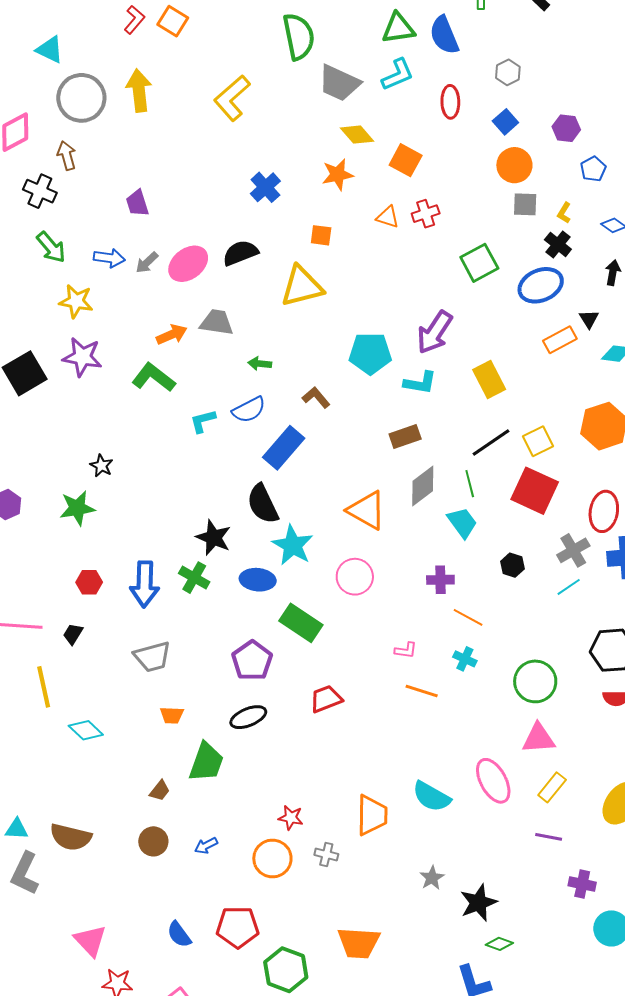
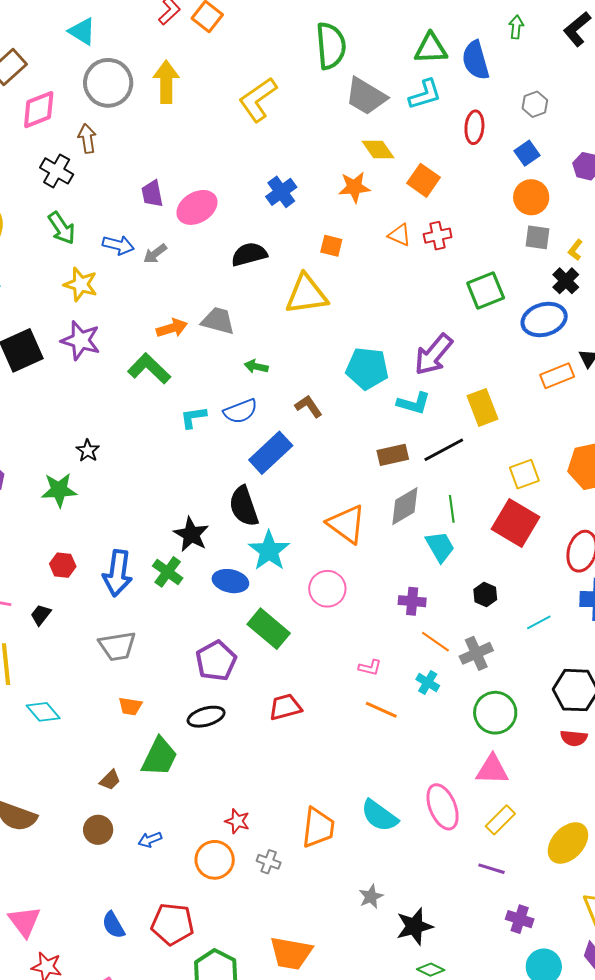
pink ellipse: (188, 264) -> (197, 207), moved
black line: (491, 443) -> (444, 450), moved
gray cross: (573, 550) -> (476, 653), moved

